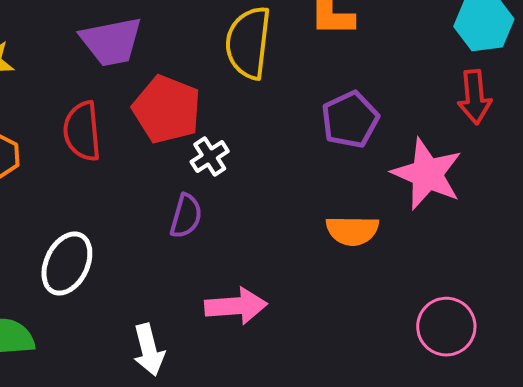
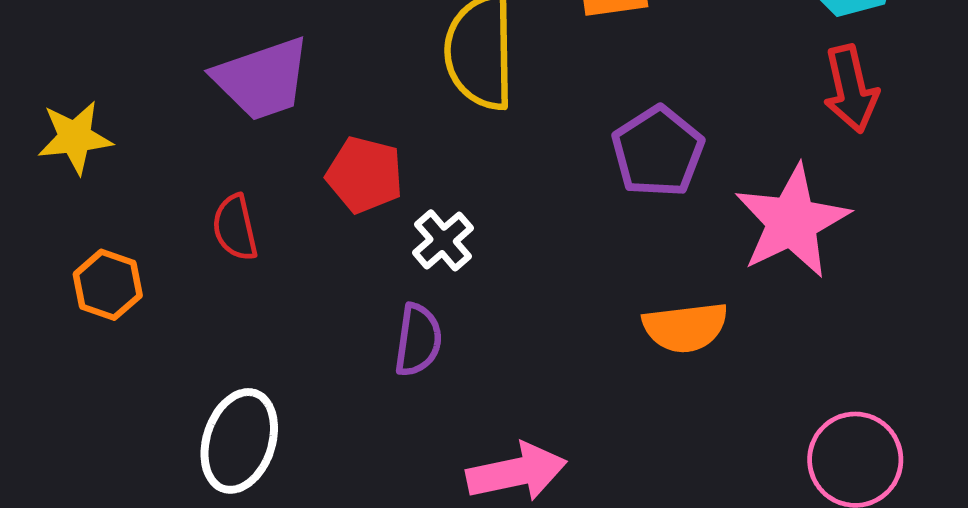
red pentagon: (167, 109) -> (365, 175), size x0.7
red semicircle: (82, 131) -> (235, 228), size x0.7
pink star: (427, 174) -> (792, 221), turned 30

